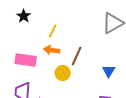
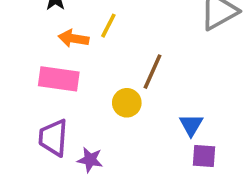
orange arrow: (52, 50) -> (74, 38), moved
blue triangle: (109, 71) -> (191, 125), moved

